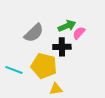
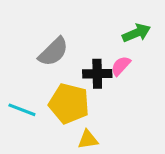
green arrow: (67, 26) -> (136, 33), moved
pink semicircle: (79, 33) -> (121, 66), moved

